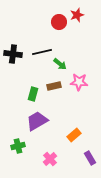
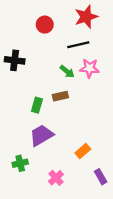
red star: (77, 15) -> (86, 17), size x1.5
red circle: (59, 22) -> (45, 25), moved
black line: (42, 52) -> (78, 45), moved
pink star: (79, 82) -> (89, 68), moved

